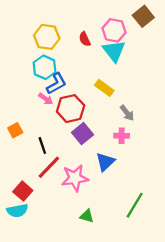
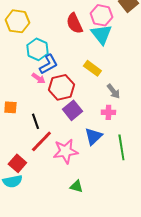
yellow hexagon: (47, 37) -> (17, 21), moved
red semicircle: (85, 39) -> (74, 23), size x1.5
orange square: (15, 130) -> (10, 107), turned 32
green line: (135, 205) -> (121, 147), moved, turned -40

